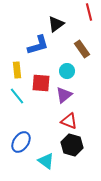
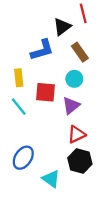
red line: (89, 12) -> (83, 13), moved
brown rectangle: (82, 49) -> (80, 52), moved
red triangle: (69, 121) -> (77, 134), turned -48

